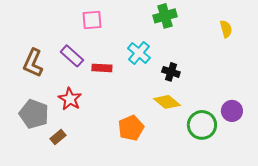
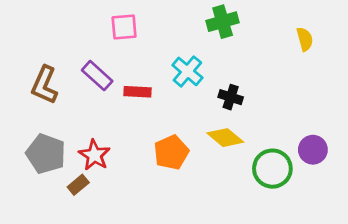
red star: (70, 99) -> (94, 155), moved
orange pentagon: (131, 128) -> (171, 152), moved

